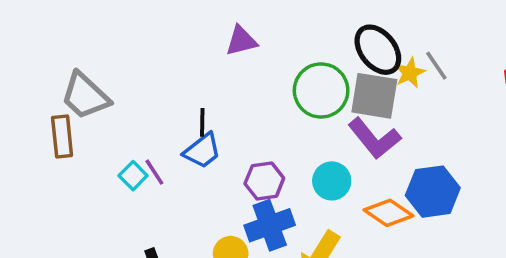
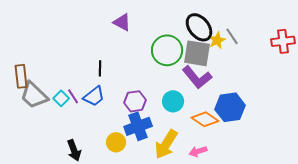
purple triangle: (241, 41) -> (122, 22), turned 42
gray trapezoid: (85, 96) -> (34, 95), moved
blue trapezoid: (202, 151) -> (94, 96), moved

